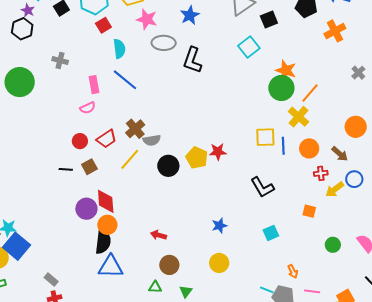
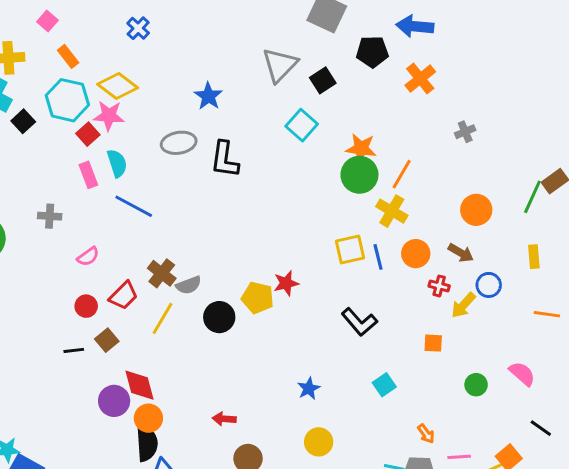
pink star: (147, 19) -> (109, 116), moved
gray cross: (60, 60) -> (50, 216), moved
gray cross: (358, 73) -> (465, 132), turned 32
pink rectangle: (94, 85) -> (88, 175), moved
red cross: (321, 173) -> (439, 286), turned 32

